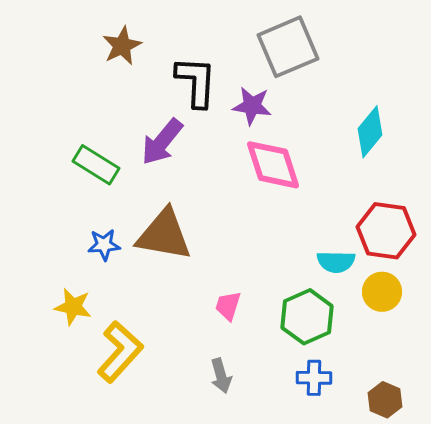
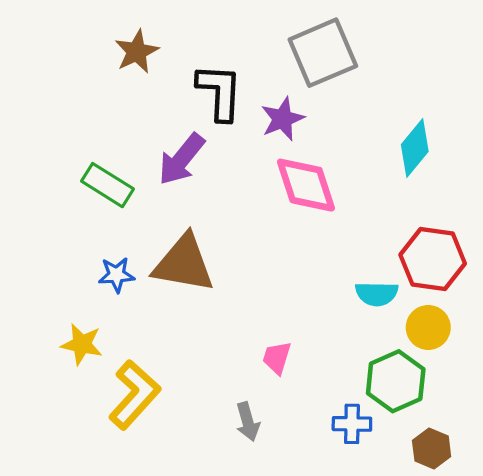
purple star: (252, 106) -> (282, 119), turned -30
pink trapezoid: (228, 306) -> (277, 358), moved
green hexagon: (307, 317) -> (396, 381), moved

